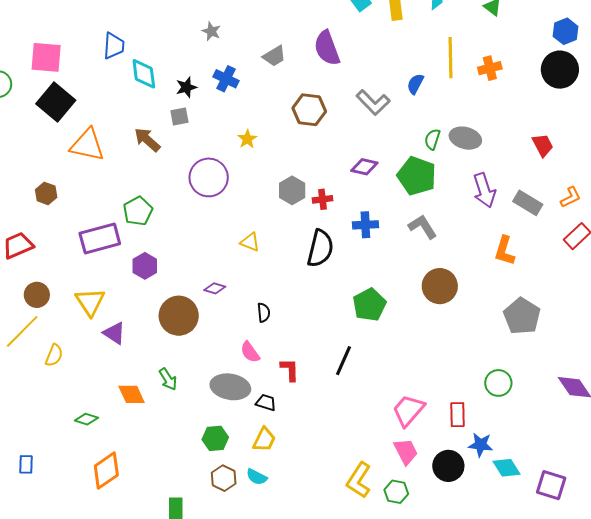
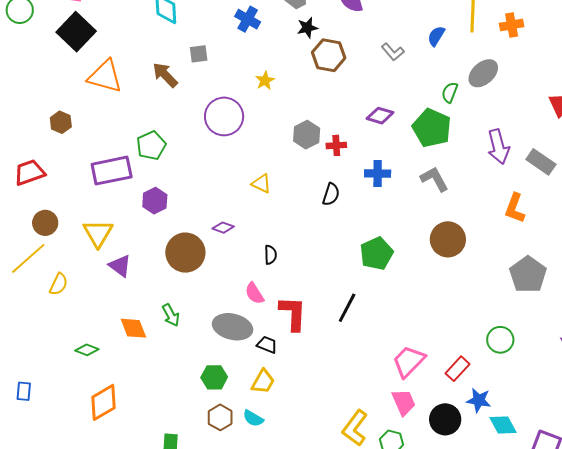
black star: (186, 87) -> (307, 28), moved
gray L-shape: (373, 102) -> (393, 52), size x0.7
gray ellipse: (465, 138) -> (483, 73), moved, turned -60
black semicircle: (320, 248) -> (331, 194), size x0.6
red L-shape: (290, 370) -> (293, 313), size x1.5
red rectangle: (457, 415) -> (458, 369), turned 40

